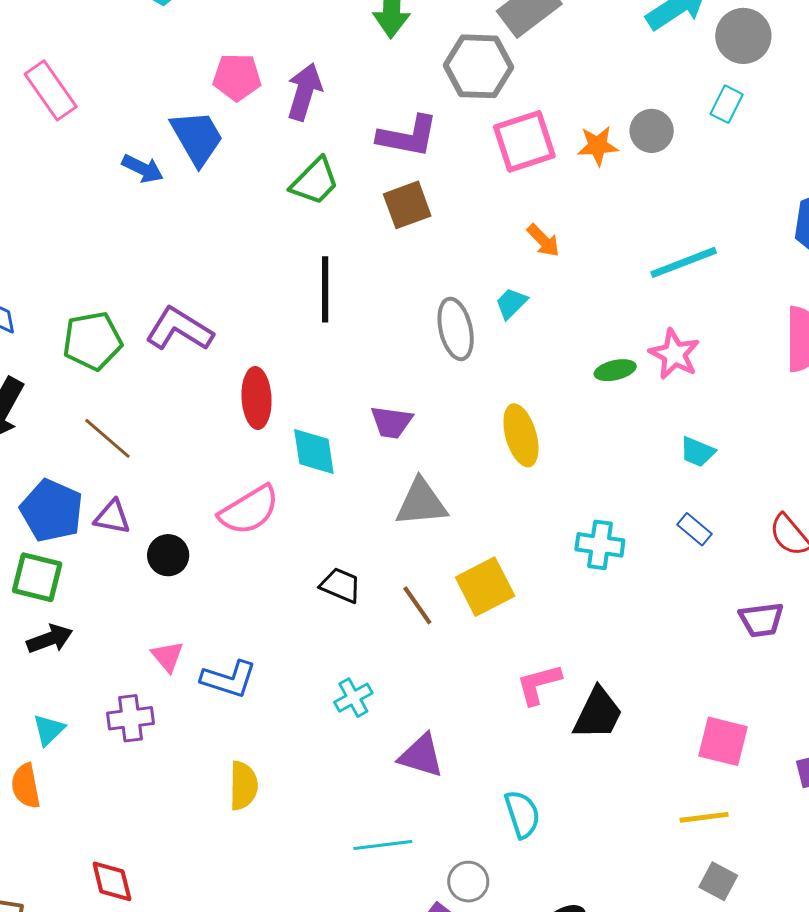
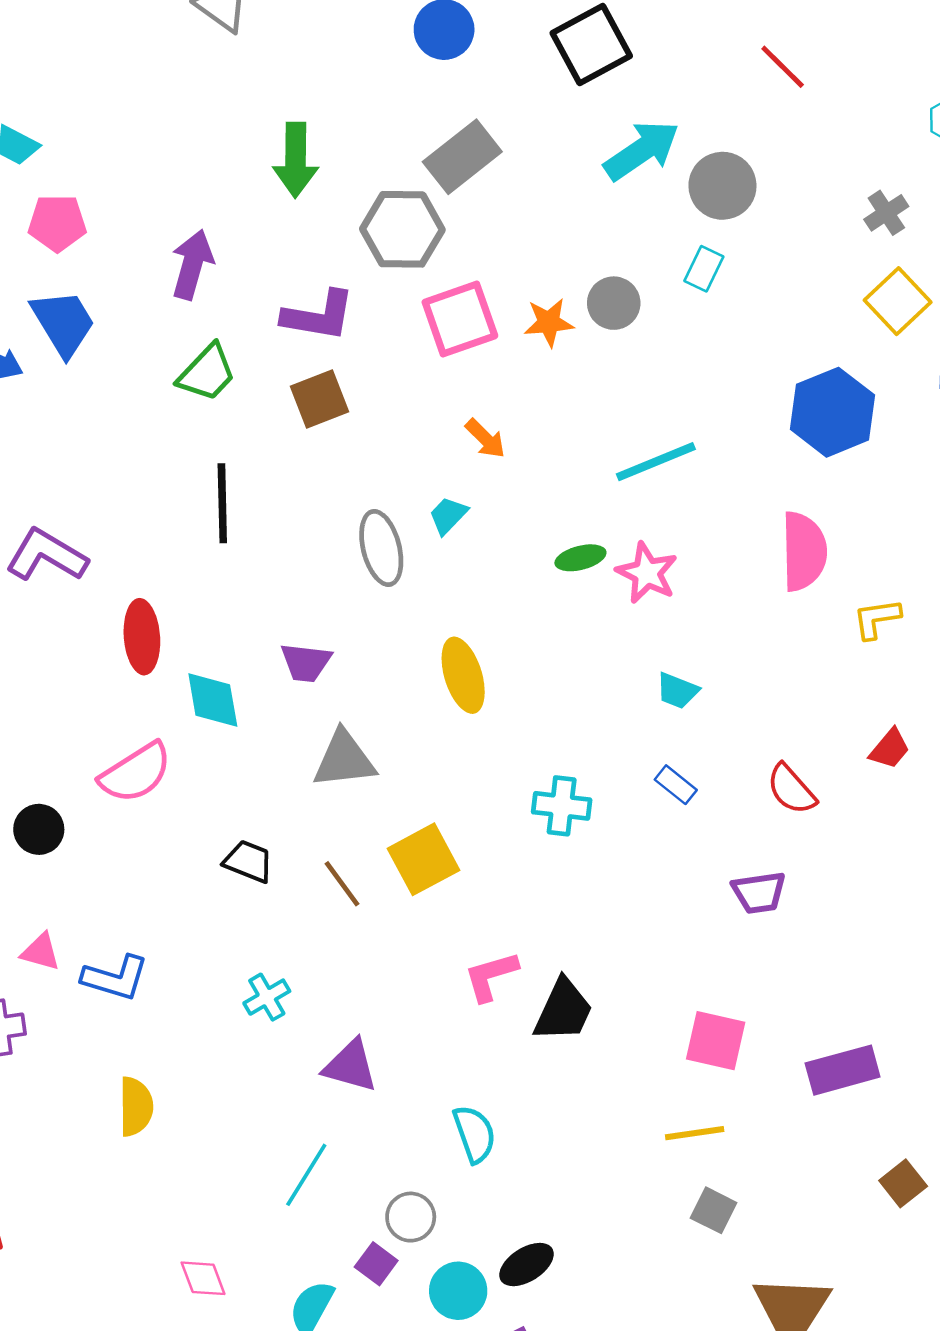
pink pentagon: (237, 77) -> (57, 223), moved
green ellipse: (615, 370) -> (580, 558), moved
pink triangle: (167, 656) -> (41, 952), turned -33
cyan line: (383, 845) -> (306, 1175), turned -50

